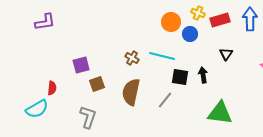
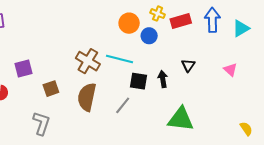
black triangle: (226, 54) -> (188, 65), moved
brown cross: (132, 58) -> (88, 61), size x1.6
purple square: (81, 65) -> (23, 68), moved

